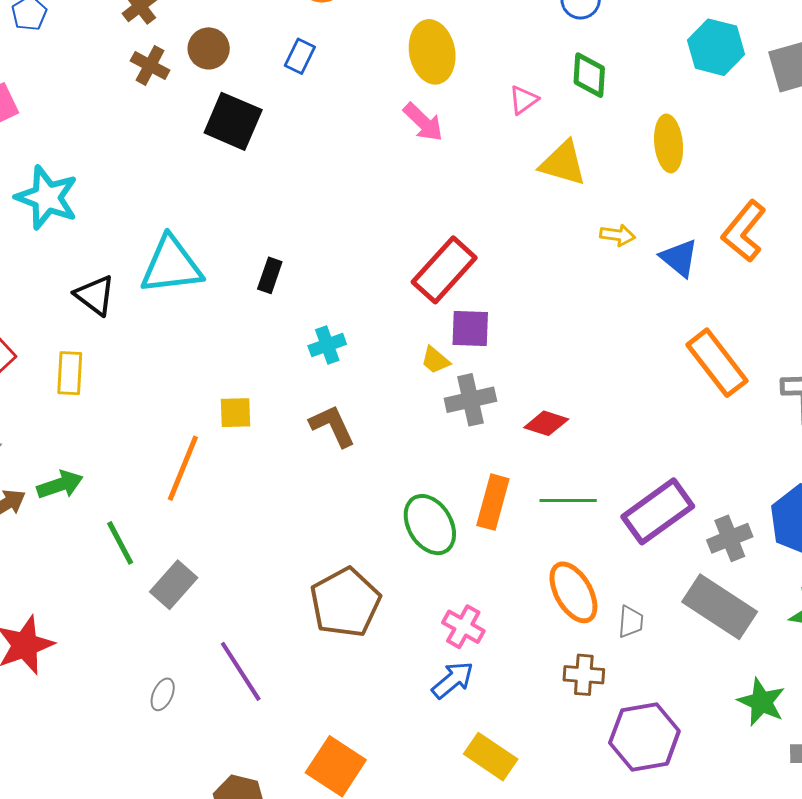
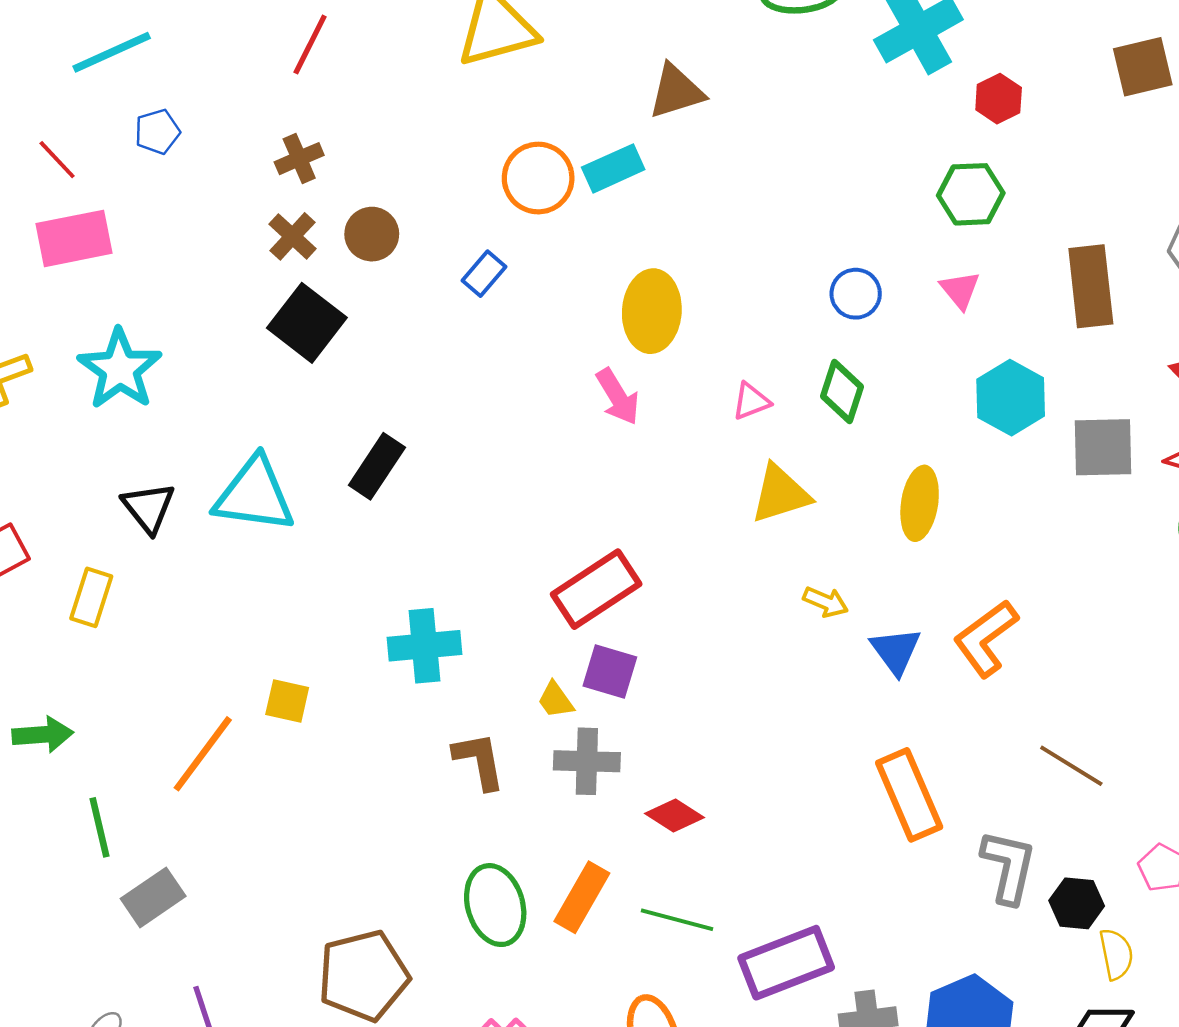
black square: (233, 121) -> (307, 323), moved
yellow triangle: (563, 163) -> (780, 494), turned -48
black rectangle: (270, 275) -> (377, 466), moved, size x1.4
cyan cross: (327, 345) -> (424, 646), size x1.5
brown L-shape: (332, 426) -> (479, 761), moved

